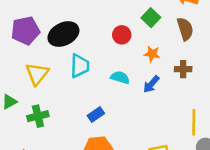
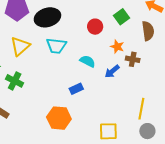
cyan trapezoid: (80, 66) -> (56, 46), turned 85
brown cross: (183, 69) -> (133, 59), moved
blue rectangle: (96, 115) -> (76, 89), moved
green cross: (38, 116) -> (15, 81), turned 30

